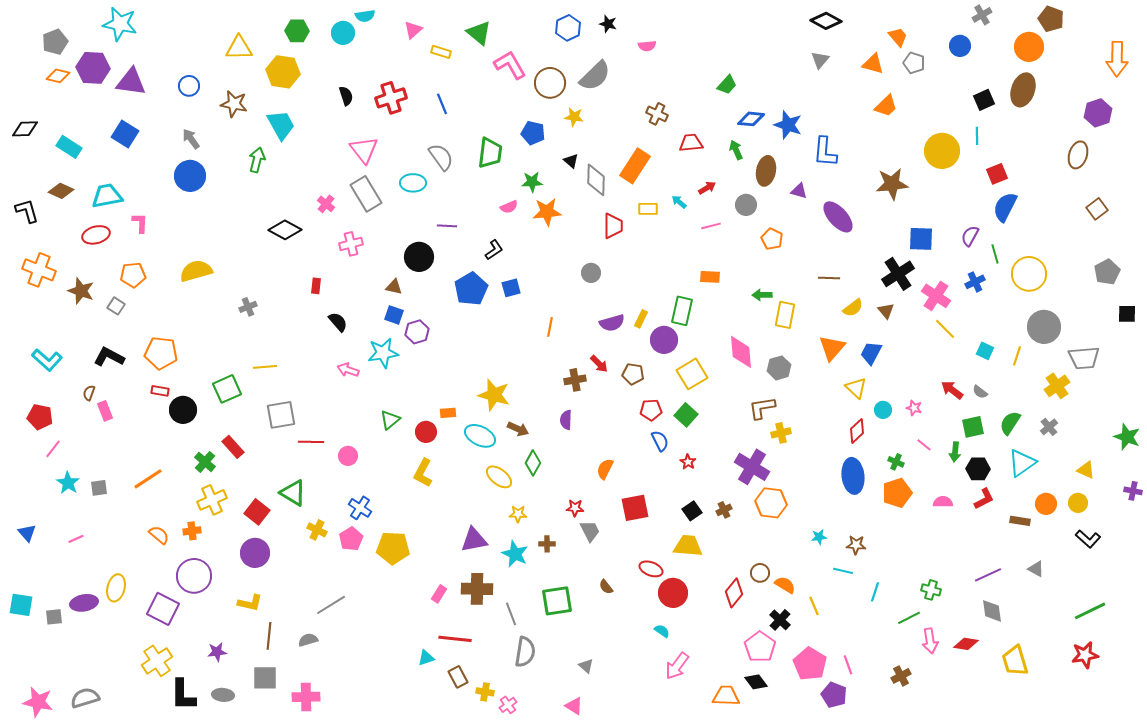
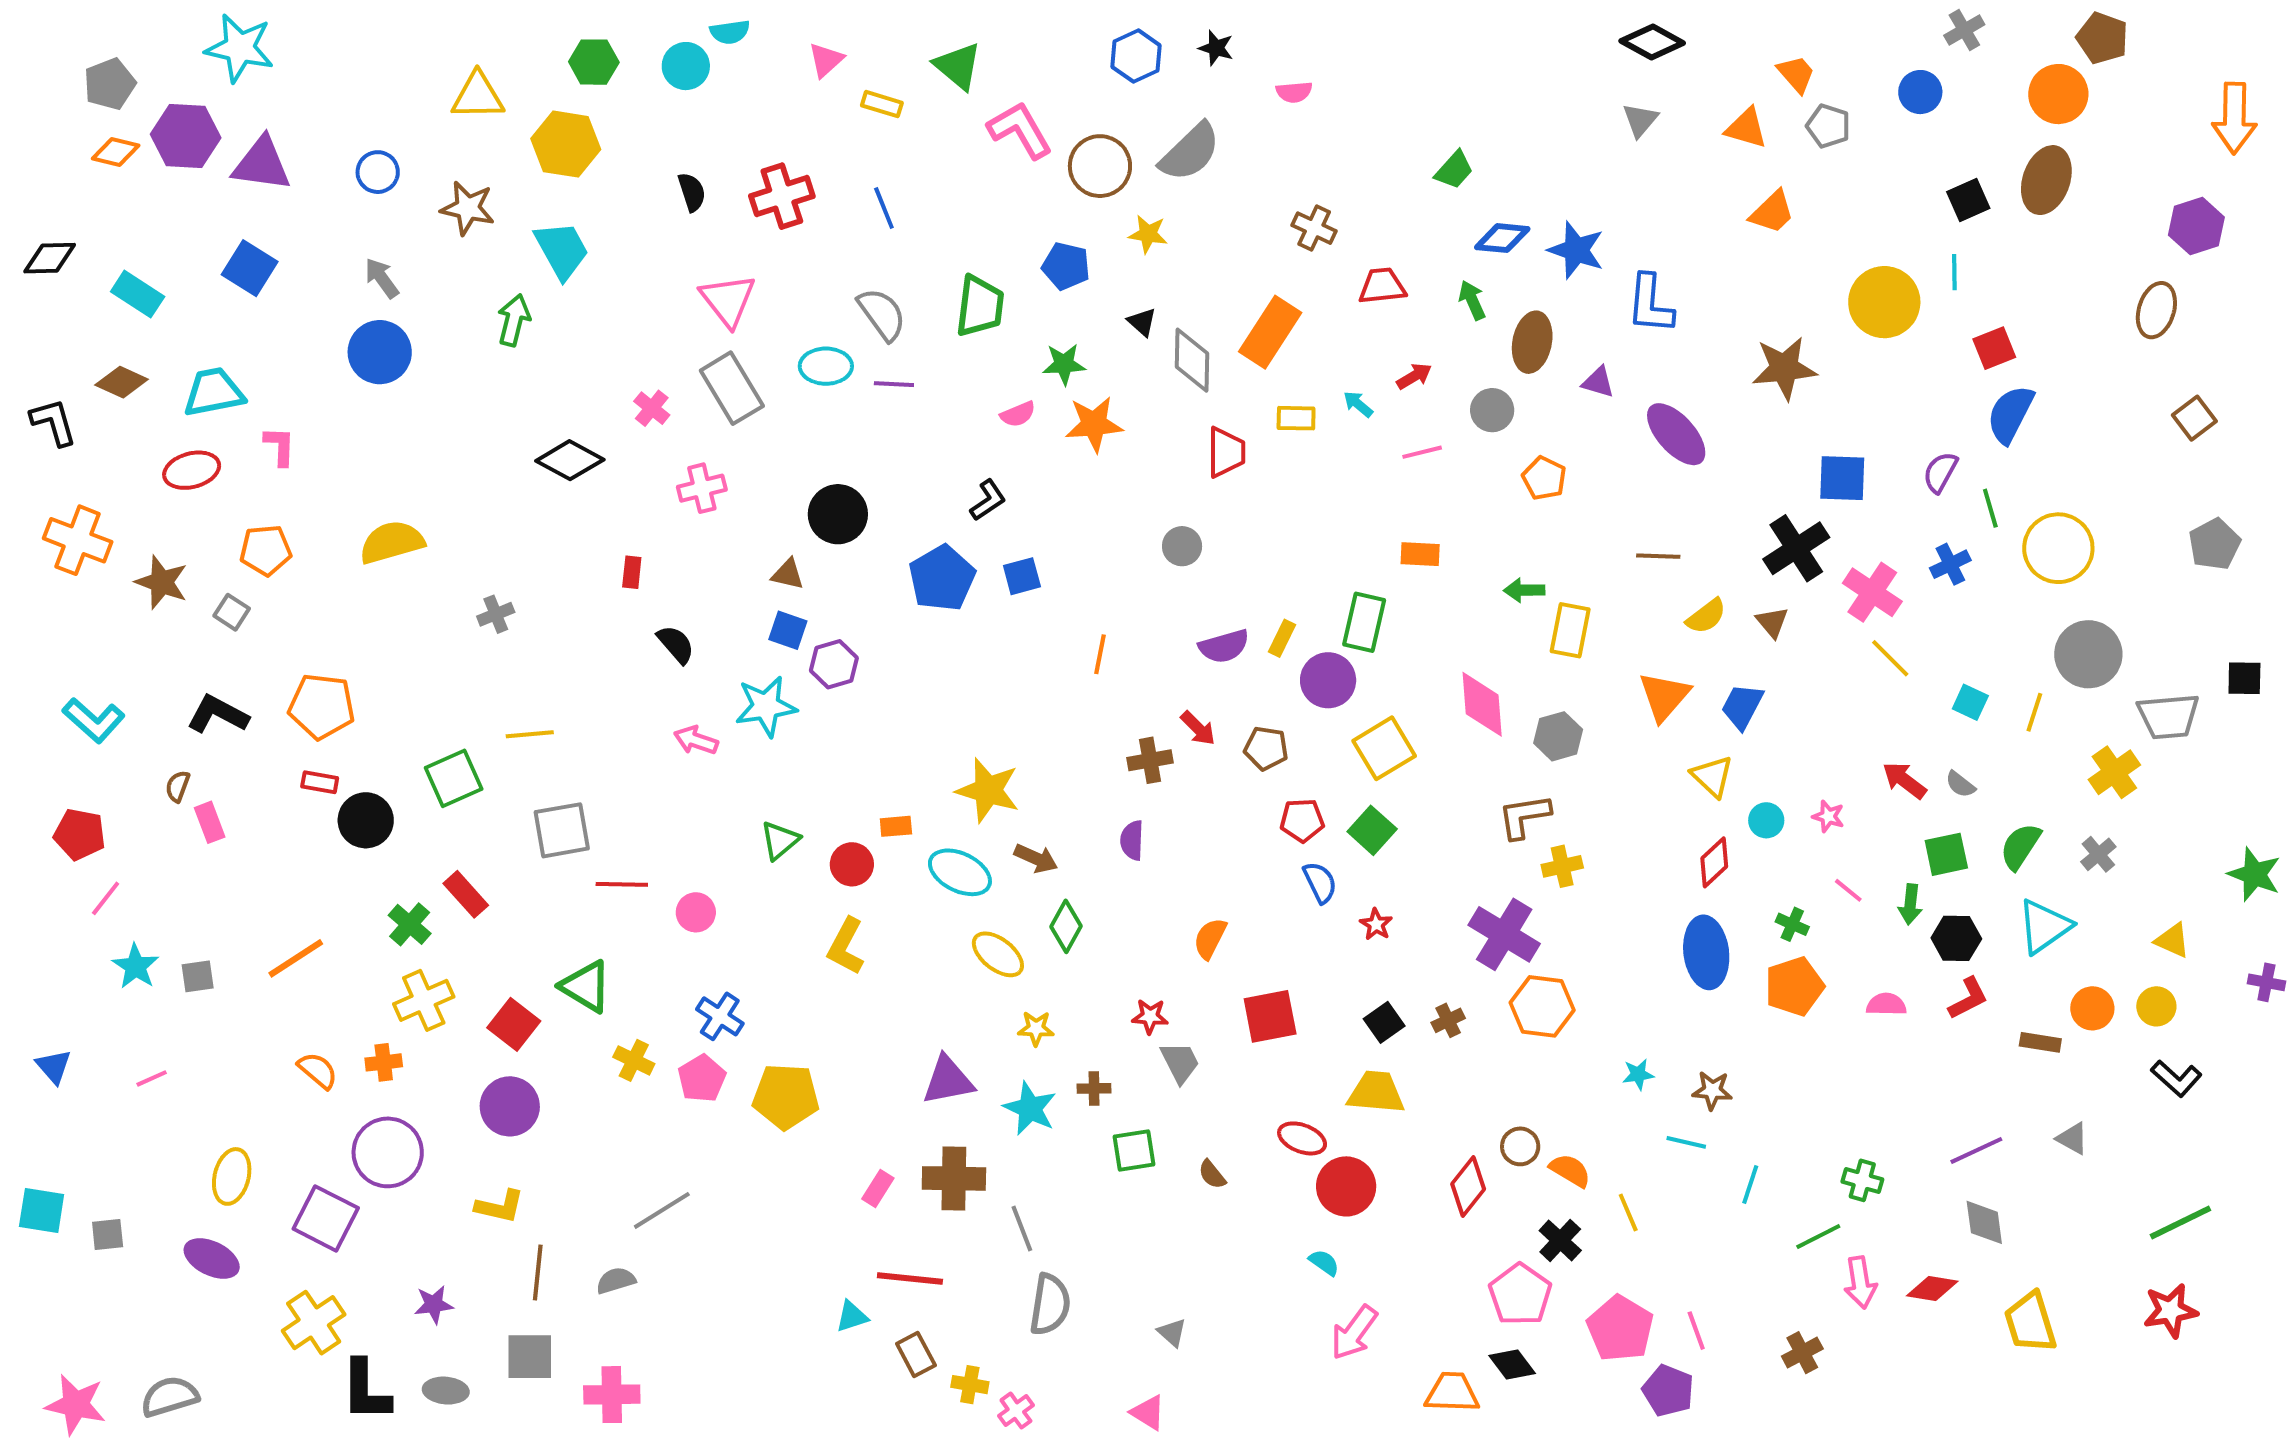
purple line: (447, 226) -> (894, 384), moved
black square: (1127, 314) -> (2244, 678), moved
green square: (557, 601) -> (1134, 1150), moved, size x0.7
purple ellipse: (84, 603) -> (212, 1258), moved, turned 36

